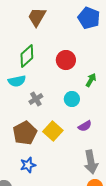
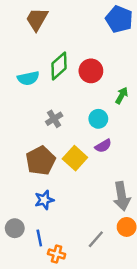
brown trapezoid: (37, 17) -> (37, 19), moved
green diamond: (27, 56) -> (59, 66), moved
cyan semicircle: (17, 81) -> (28, 78), moved
purple semicircle: (85, 126) -> (103, 146), moved

